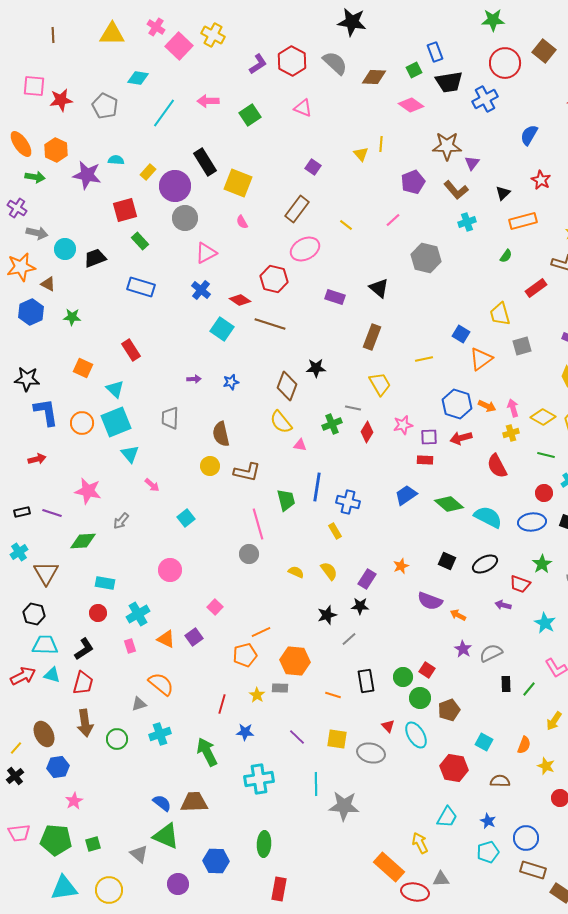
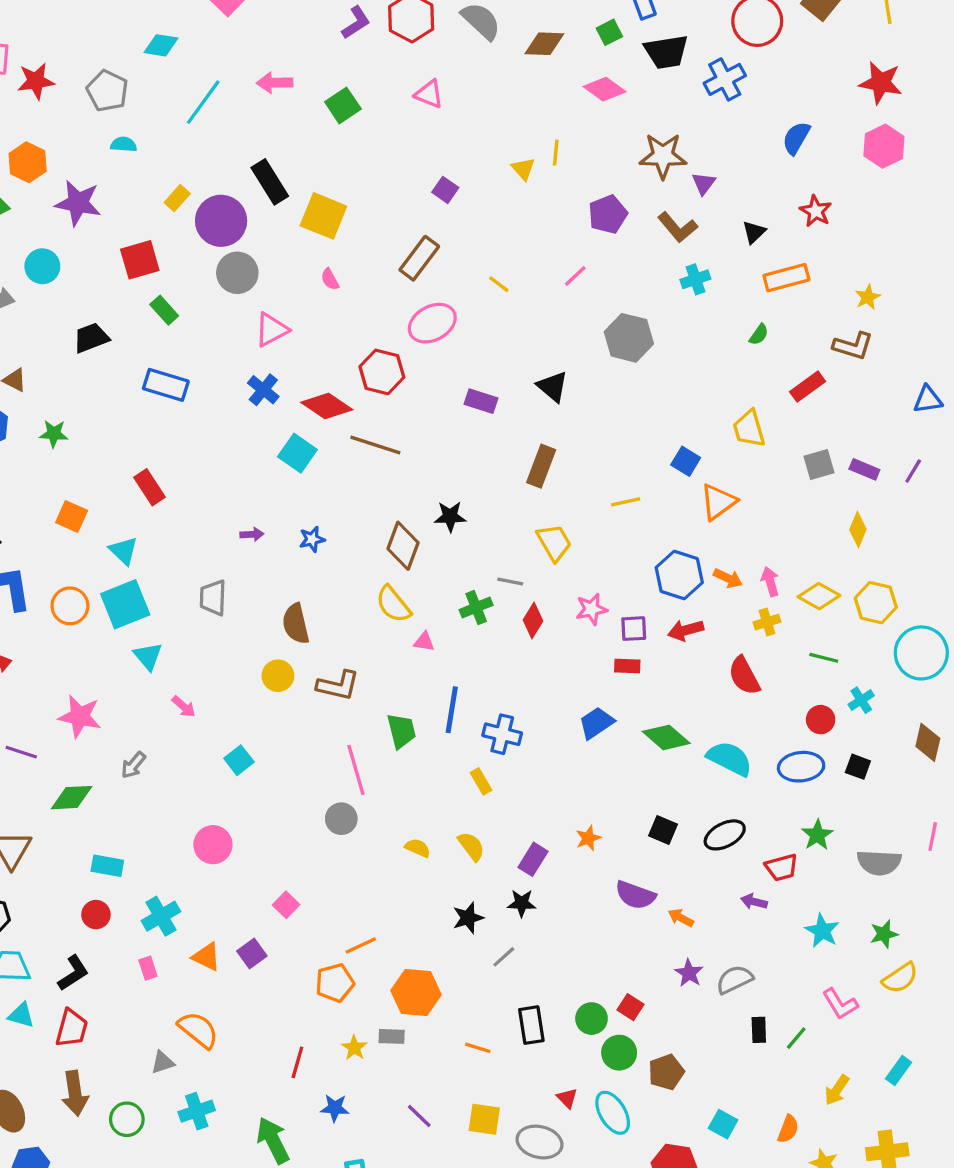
cyan semicircle: (116, 160) -> (124, 144), moved
cyan circle: (65, 249) -> (42, 266), moved
red diamond: (240, 300) -> (327, 406), size x1.4
gray square: (522, 346) -> (819, 465), moved
red trapezoid: (520, 584) -> (782, 867), turned -35

